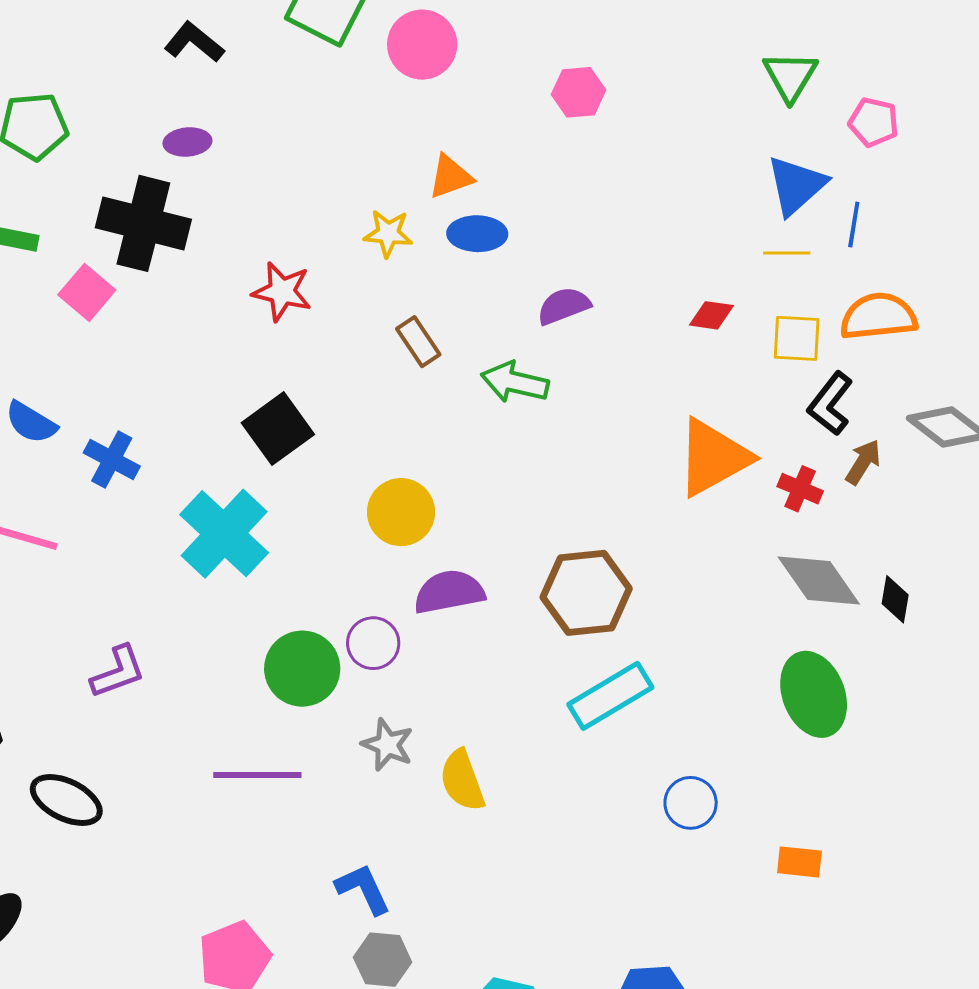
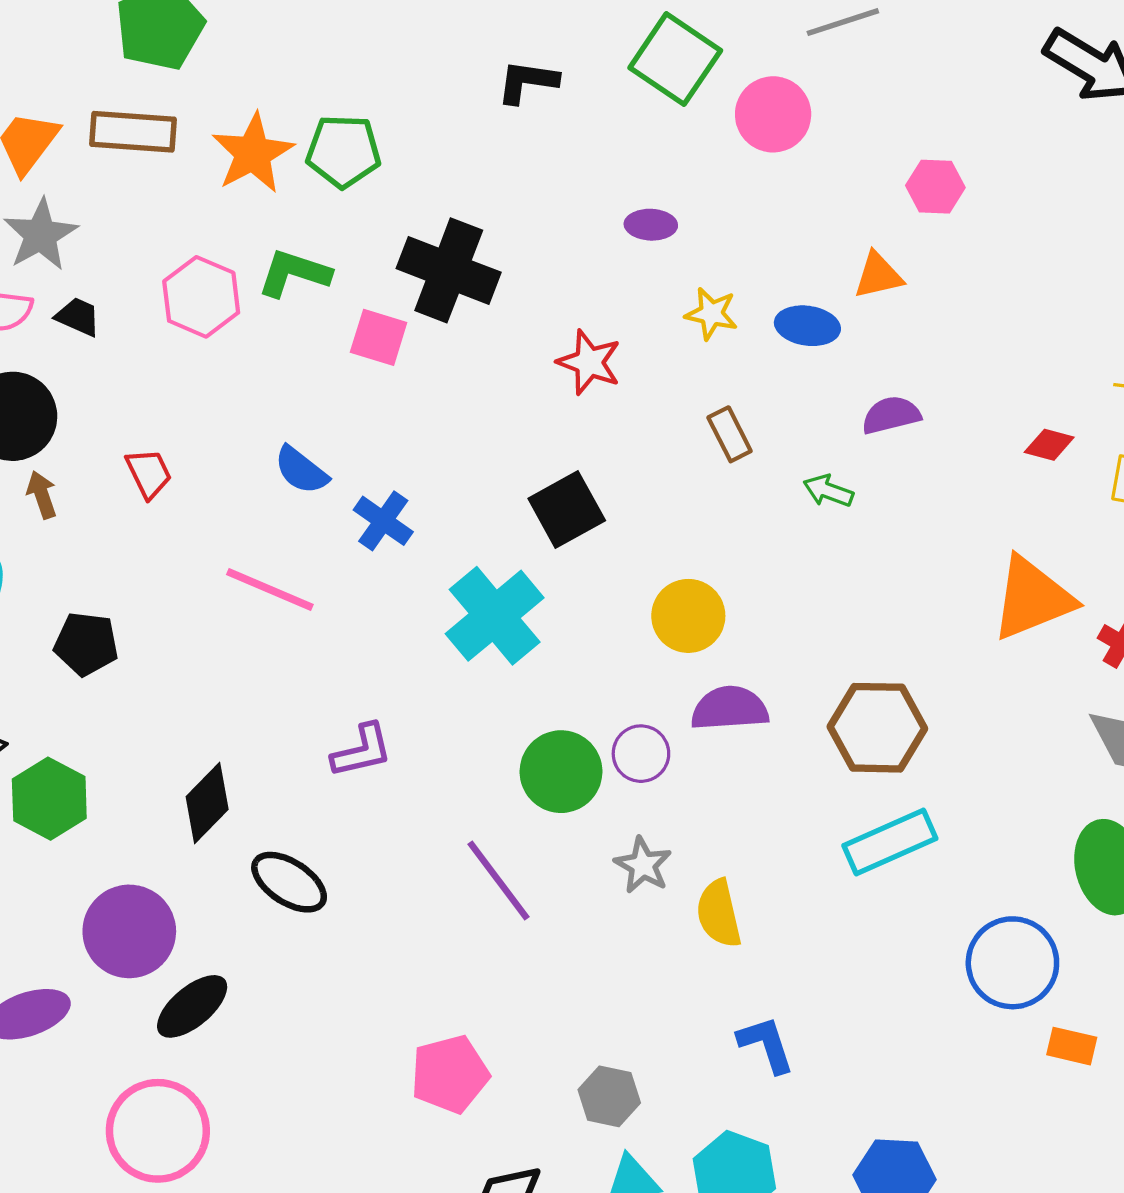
black L-shape: (194, 42) -> (527, 82), turned -38
purple ellipse: (187, 142) -> (651, 225), moved
orange triangle: (450, 177) -> (878, 275), moved
pink square: (87, 292) -> (379, 337), turned -30
green arrow: (515, 382) -> (828, 491), size x0.7
purple line: (257, 775) -> (498, 880), turned 46
blue circle: (691, 803) -> (1012, 963), moved, size x1.6
blue L-shape: (363, 889) -> (766, 1044), moved

